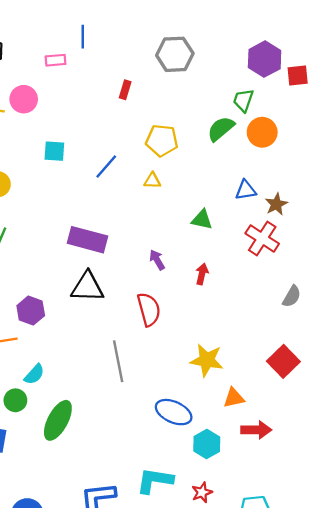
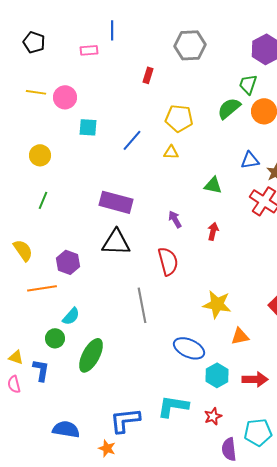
pink circle: (24, 99) -> (65, 97), moved
red arrow: (256, 430) -> (255, 379), moved

